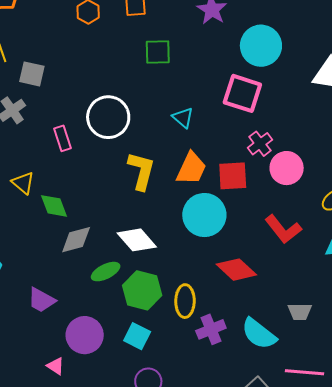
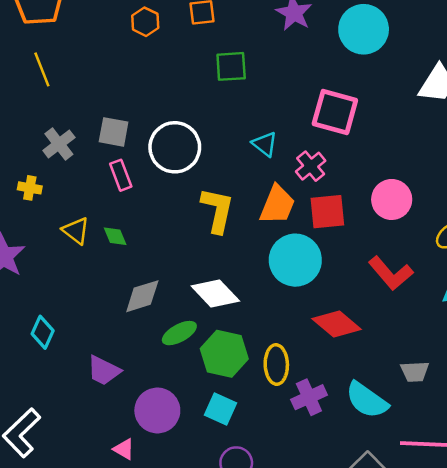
cyan circle: (261, 46) -> (364, 29), moved
gray square: (32, 74) -> (114, 132), moved
pink cross: (260, 144) -> (311, 166), moved
green diamond: (54, 206) -> (115, 236), moved, size x0.7

